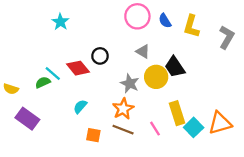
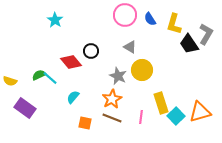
black trapezoid: (175, 67) -> (189, 44), moved
cyan line: (53, 74) -> (50, 78), moved
pink line: (155, 129) -> (141, 117), turned 40

